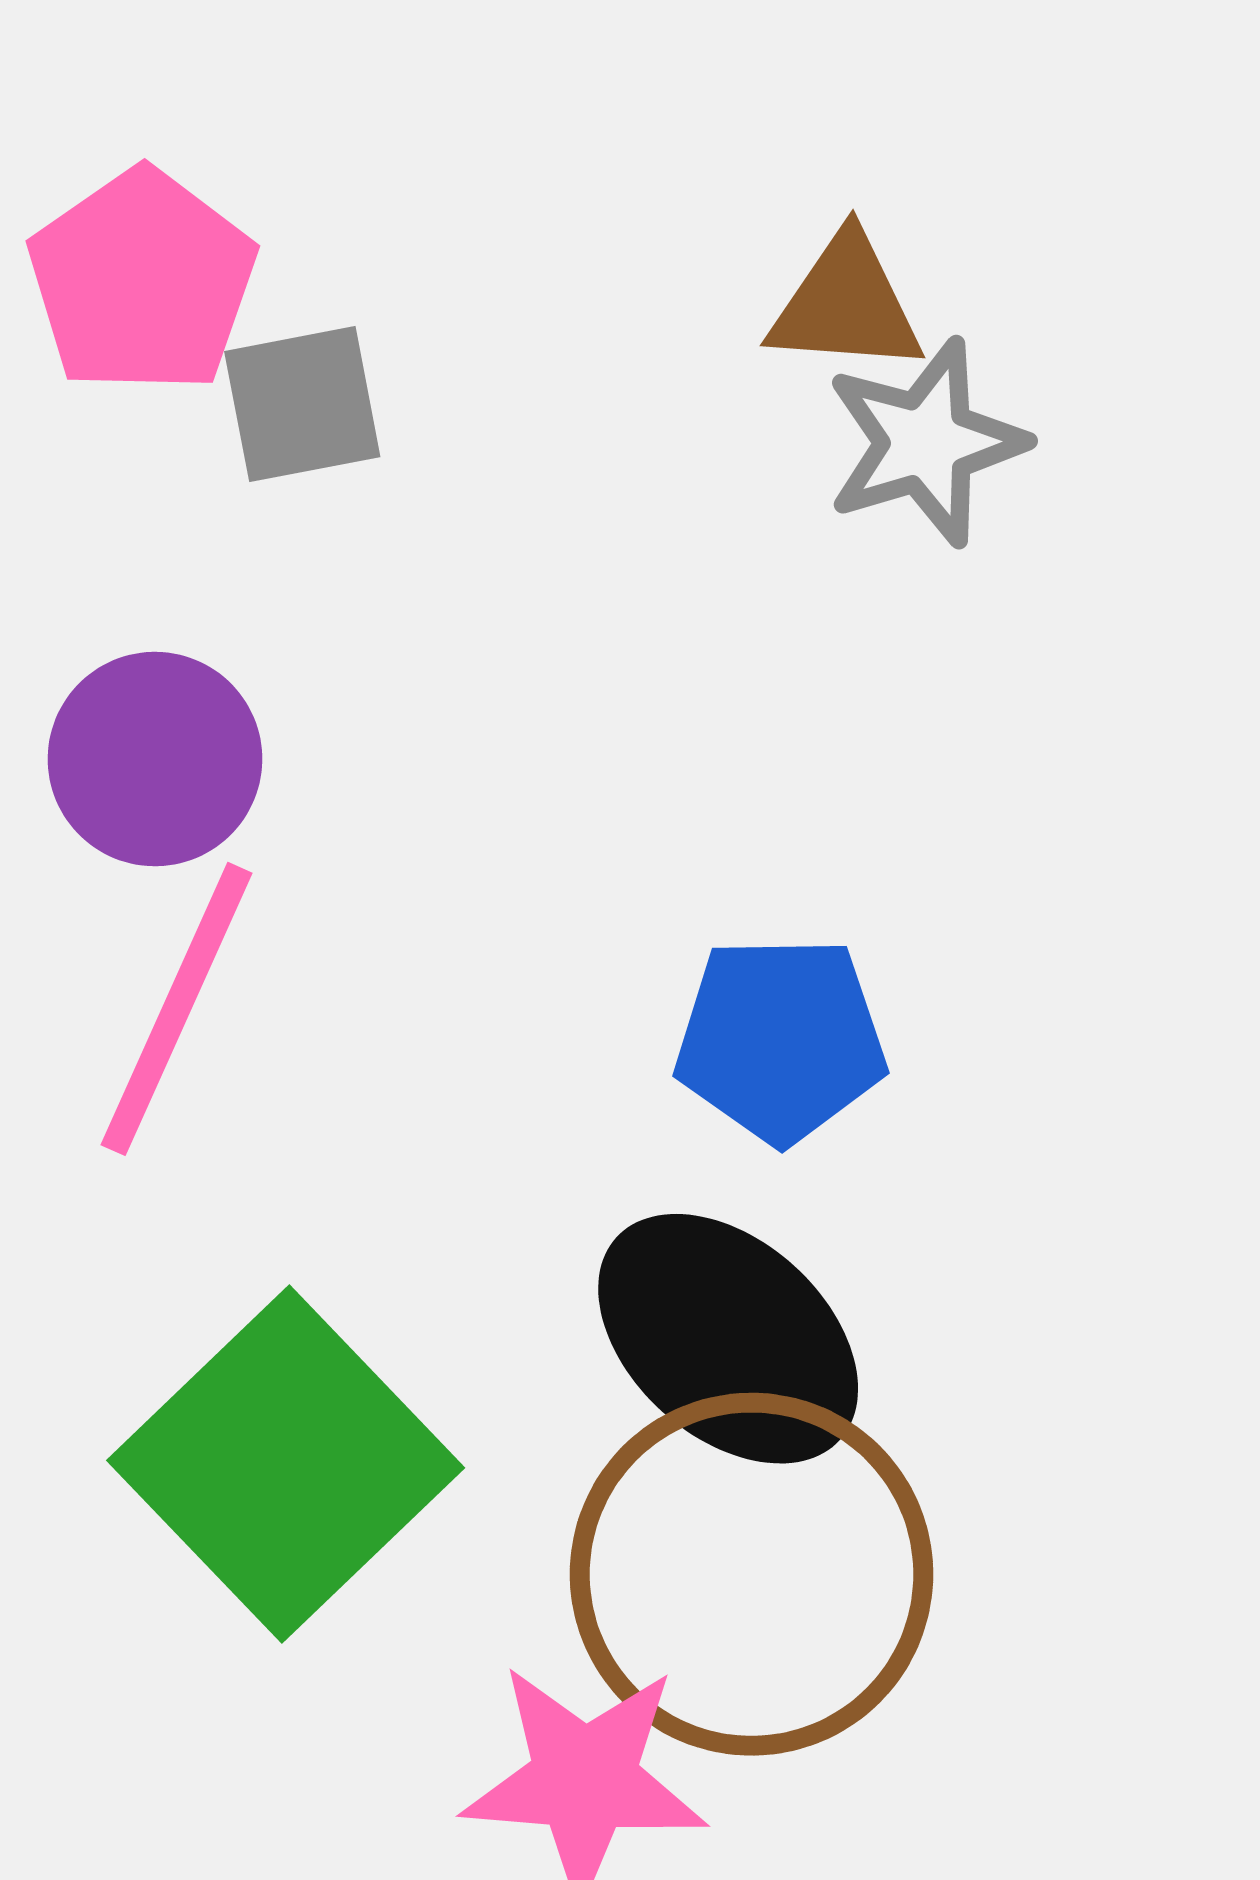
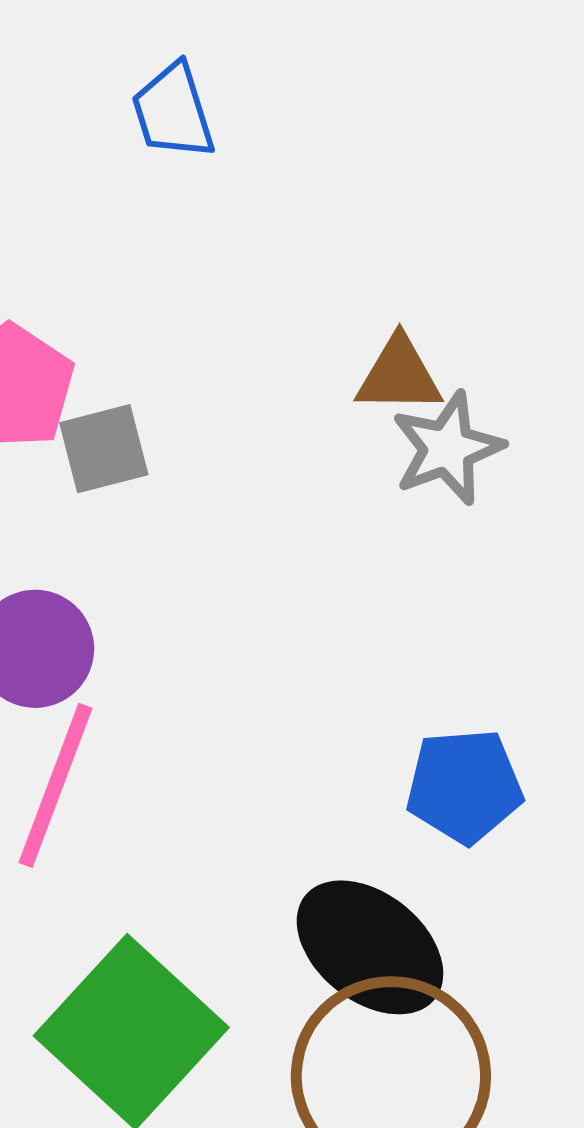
blue pentagon: (781, 1040) -> (464, 786), moved

